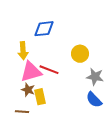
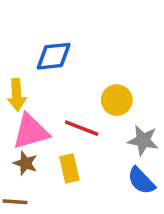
red line: (49, 70) -> (82, 128), moved
yellow rectangle: (40, 97) -> (69, 168), moved

